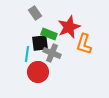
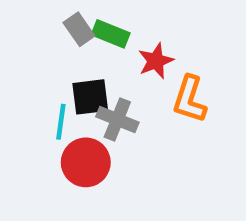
red star: (69, 27) -> (156, 61), size x0.7
green rectangle: (49, 34) -> (111, 34), moved

